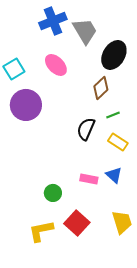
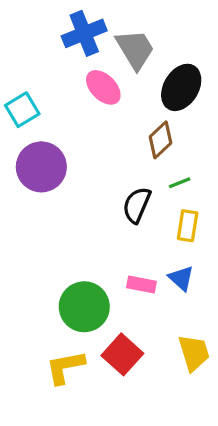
pink ellipse: (56, 65) -> (103, 87), moved
yellow rectangle: (118, 142) -> (188, 226), turned 66
green circle: (53, 193) -> (84, 307), size x1.8

